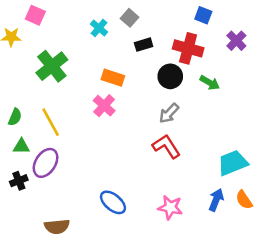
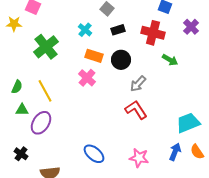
cyan cross: (99, 28) -> (85, 30), moved
black circle: (170, 76) -> (121, 60), moved
black cross: (19, 181) -> (21, 154), moved, turned -32

